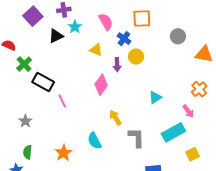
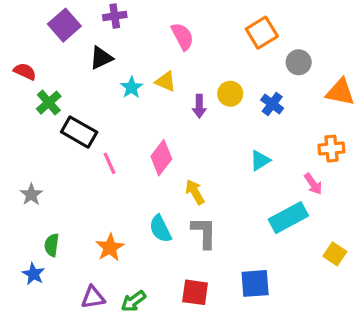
orange square: (142, 19) -> (262, 33), moved, turned -30
cyan star: (75, 27) -> (132, 87), moved
blue cross: (124, 39) -> (272, 104), moved
pink diamond: (101, 85) -> (161, 158), moved
orange cross: (199, 89) -> (331, 149), turned 35
gray star: (25, 121) -> (31, 195), moved
gray L-shape: (136, 138) -> (204, 233), moved
yellow square: (193, 154) -> (335, 254), moved, turned -32

